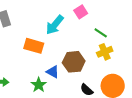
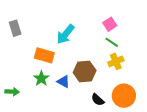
pink square: (81, 12) -> (110, 24), moved
green star: (39, 85) -> (41, 79), moved

